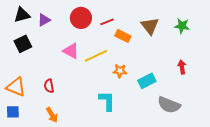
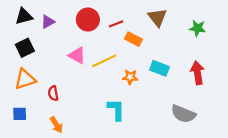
brown triangle: (150, 26) -> (157, 17), moved
red arrow: (182, 67) -> (197, 73), size x1.5
cyan rectangle: (147, 81) -> (160, 68), moved, turned 48
orange triangle: (16, 87) -> (25, 79), moved, turned -40
blue square: (13, 112) -> (20, 114), moved

